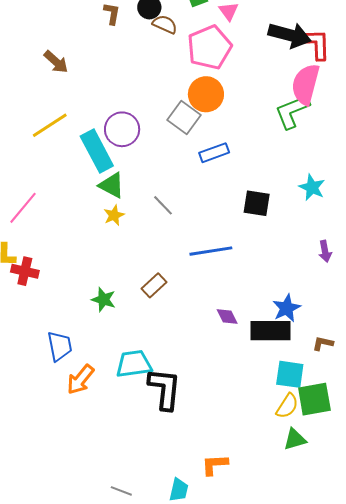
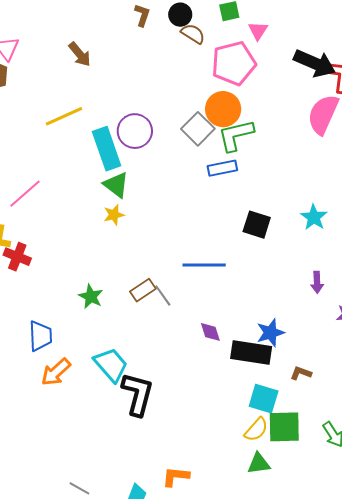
green L-shape: (292, 111) -> (236, 135), moved
gray line: (163, 205) -> (163, 295), moved
cyan trapezoid: (134, 364) -> (111, 365), turned 48

